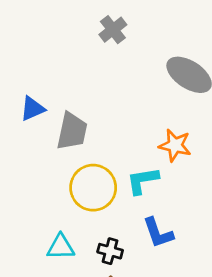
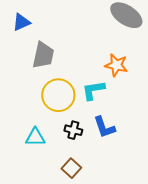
blue triangle: (32, 109) -> (21, 22), moved
black cross: (110, 251) -> (73, 130), moved

